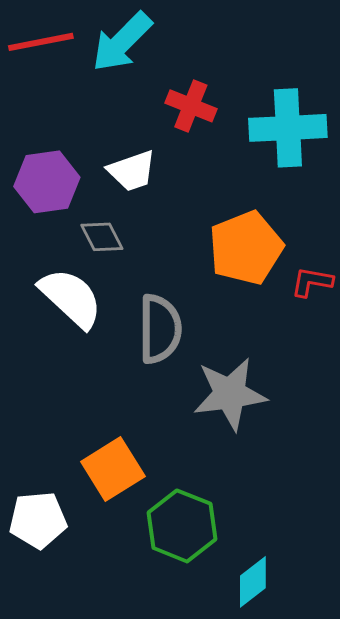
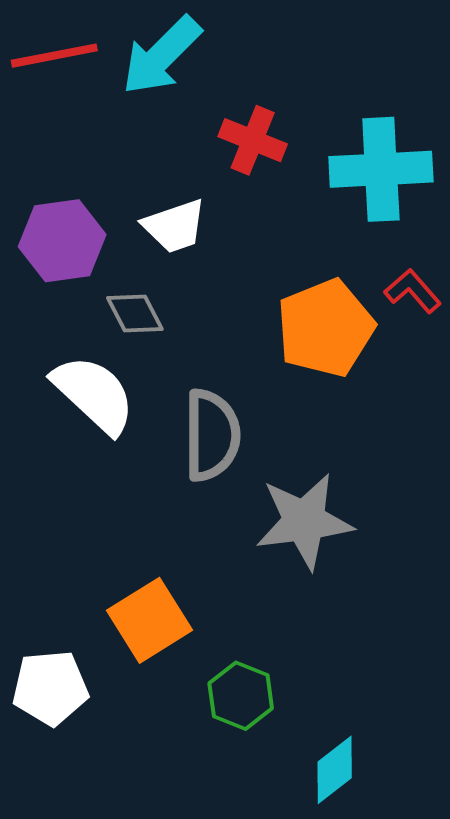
red L-shape: (312, 282) -> (413, 291), moved, turned 39
green hexagon: (182, 526) -> (241, 696), size x0.7

